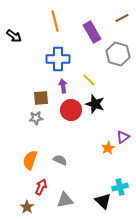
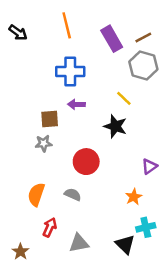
brown line: (122, 18) -> (143, 37), moved
black arrow: (14, 36) -> (18, 33), moved
yellow line: (89, 80) -> (124, 98), moved
purple arrow: (63, 86) -> (76, 104), turned -80
red circle: (71, 110) -> (86, 162), moved
orange star: (108, 148) -> (134, 197), moved
brown star: (27, 207) -> (20, 252), moved

